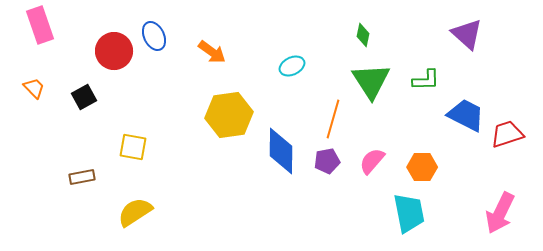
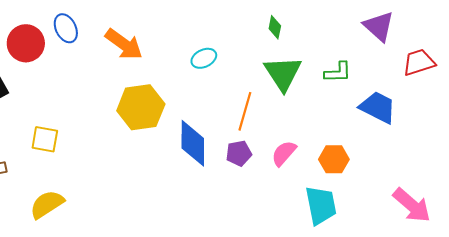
orange arrow: (212, 52) -> (124, 44), size x1.4
red trapezoid: (507, 134) -> (419, 62), moved
pink arrow: (500, 213) -> (412, 205), turned -75

